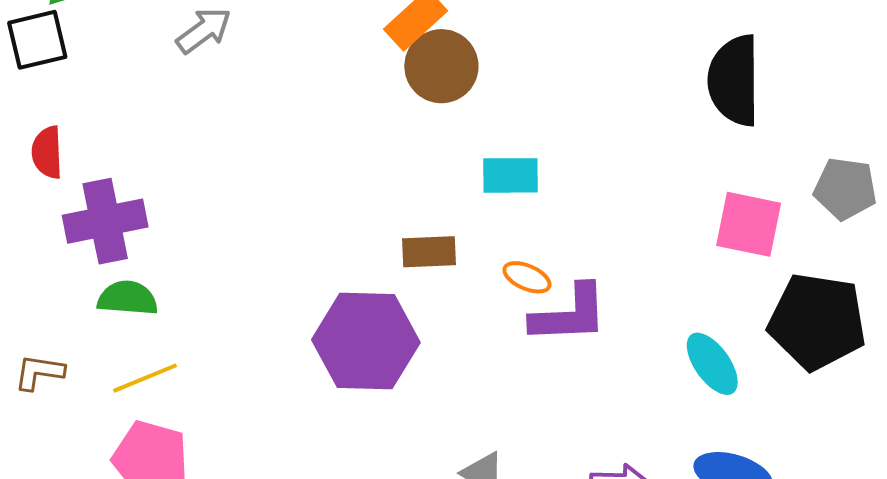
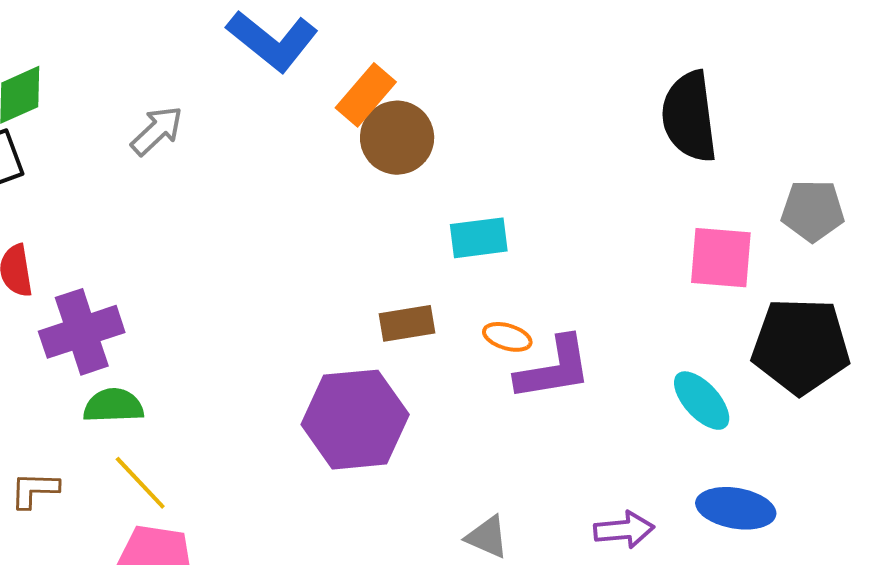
yellow line: (145, 378) -> (140, 483), turned 76

